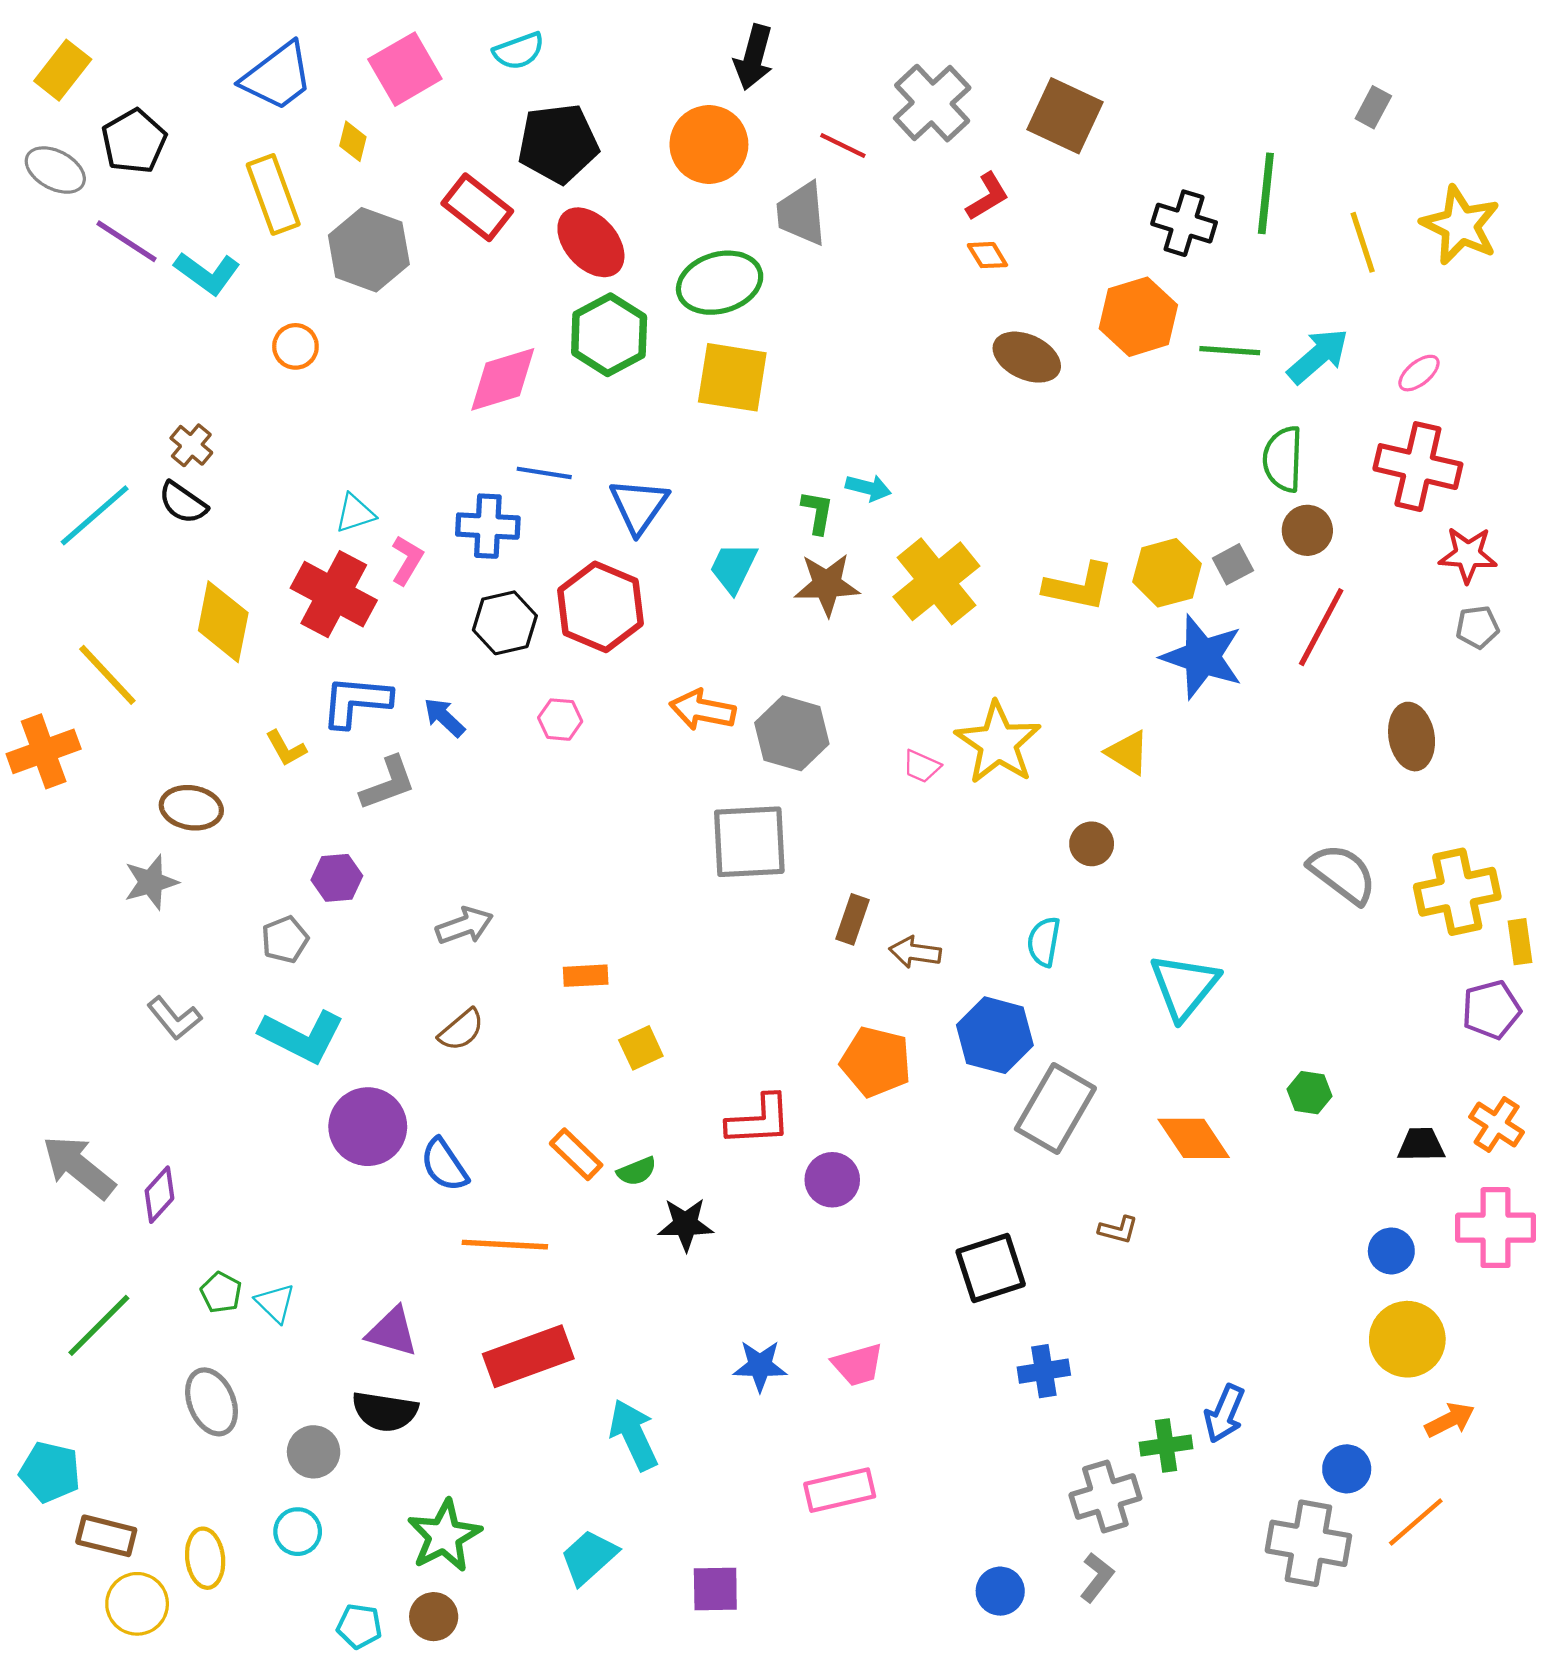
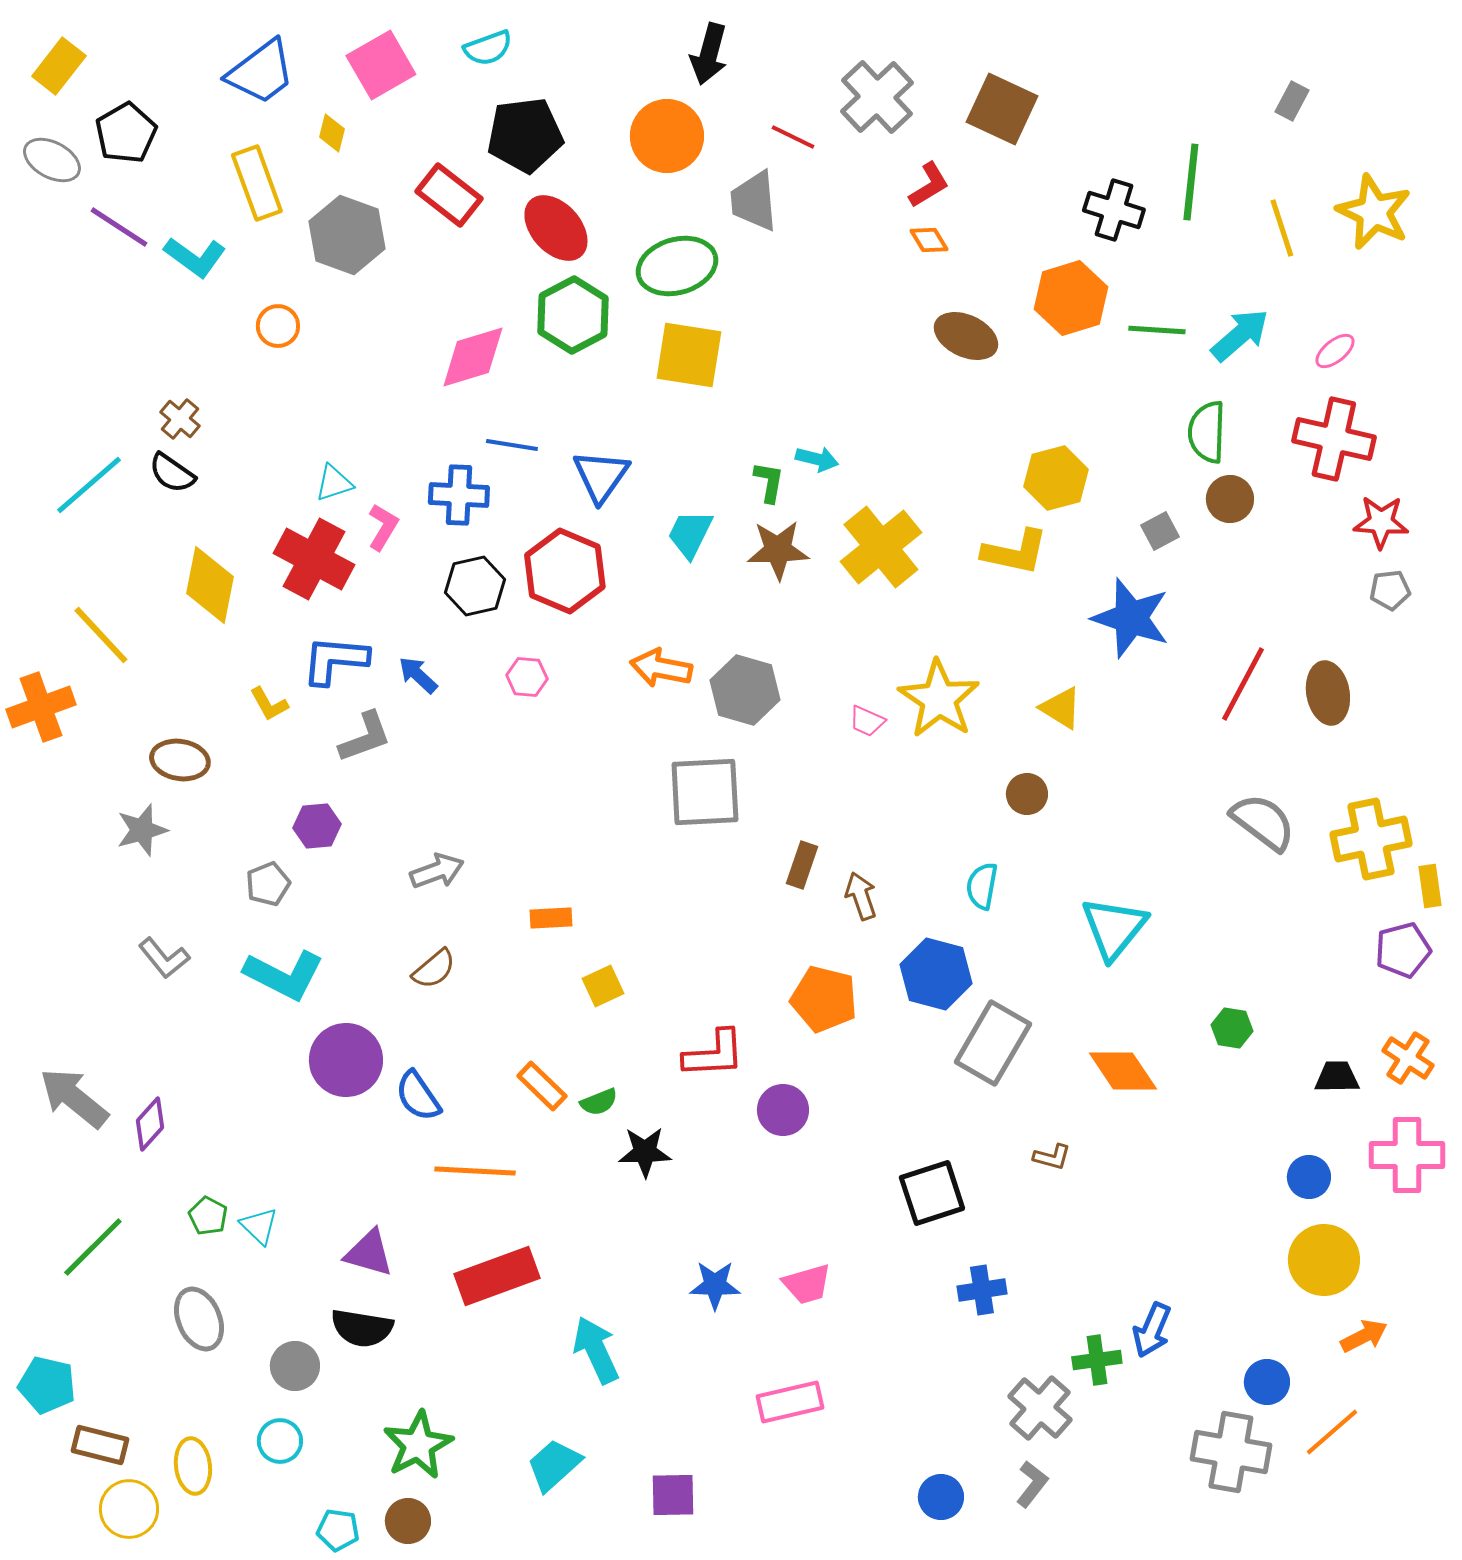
yellow hexagon: (1167, 573) -> (1056, 478), moved
red line: (1321, 627) -> (1243, 684), moved
brown arrow: (915, 952) -> (861, 896), turned 63
gray cross: (1105, 1497) -> (1040, 1408), turned -32

